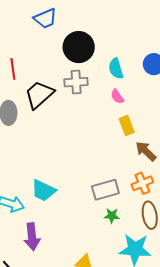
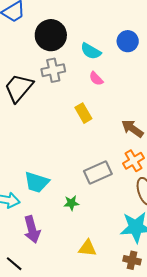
cyan semicircle: (116, 69) -> (91, 51), turned -35
yellow rectangle: (127, 125) -> (83, 113), moved
green star: (112, 216) -> (71, 203), moved

